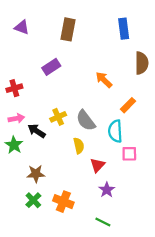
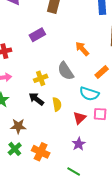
gray semicircle: (86, 121) -> (66, 71), moved
black arrow: (37, 131) -> (36, 99), moved
cyan semicircle: (115, 131) -> (89, 94), turned -72
red triangle: (97, 165) -> (80, 118), moved

